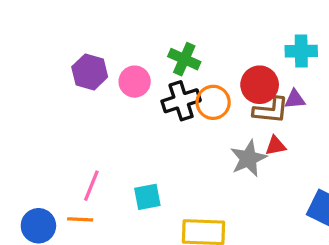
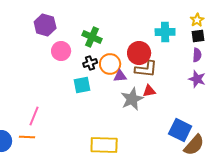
purple hexagon: (90, 72) -> (45, 25), moved
purple triangle: (295, 99) -> (120, 76), moved
black cross: (181, 101) -> (90, 63), size x0.6
cyan square: (147, 197) -> (82, 85), moved

